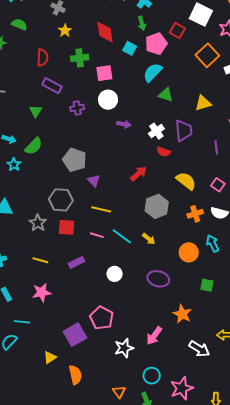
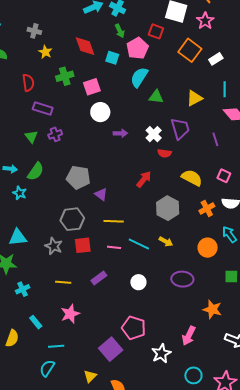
purple cross: (77, 108) -> (55, 134), moved

